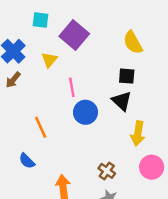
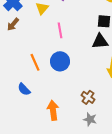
black triangle: (122, 101) -> (100, 41), turned -48
blue circle: (85, 112) -> (60, 61), moved

